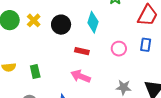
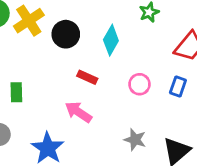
yellow cross: (34, 20) -> (29, 21), size x1.5

